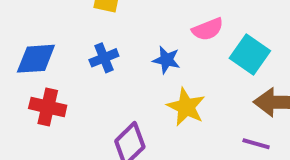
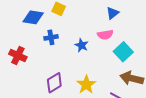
blue diamond: (36, 59) -> (33, 17), moved
yellow star: (186, 107) -> (86, 85), moved

